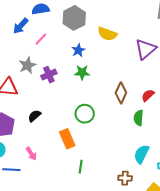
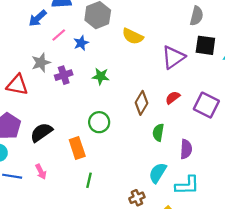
blue star: (78, 50) -> (81, 43), moved
red semicircle: (148, 95) -> (173, 98), moved
black semicircle: (34, 116) -> (41, 132), moved, size x1.5
pink arrow: (31, 154) -> (41, 172), moved
brown cross: (125, 178) -> (137, 198), turned -32

